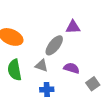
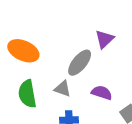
purple triangle: (73, 27) -> (104, 39), turned -42

